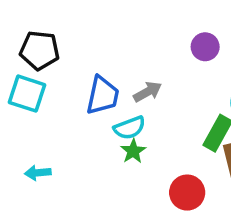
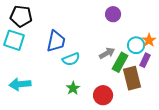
gray arrow: (148, 92) -> (107, 53), moved
green star: (133, 151) -> (73, 88), moved
cyan arrow: (38, 173) -> (20, 84), size x1.5

